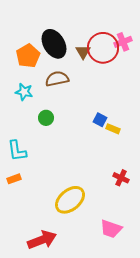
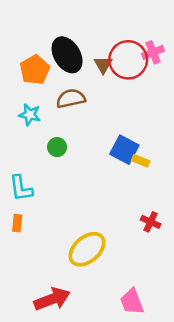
blue square: (100, 120) -> (124, 150), size x1.6
orange rectangle: (14, 179) -> (17, 223), turned -64
pink trapezoid: (111, 229) -> (132, 302), moved, turned 50

